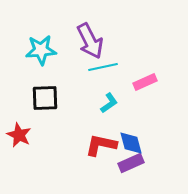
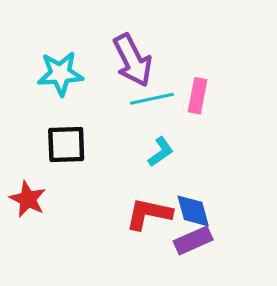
pink rectangle: (145, 82) -> (198, 96), moved, turned -55

